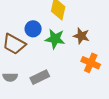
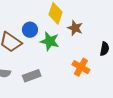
brown star: (81, 36) -> (75, 28), moved

